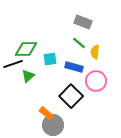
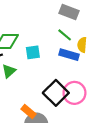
blue rectangle: (74, 67) -> (69, 55), moved
pink circle: (96, 81) -> (74, 93), moved

